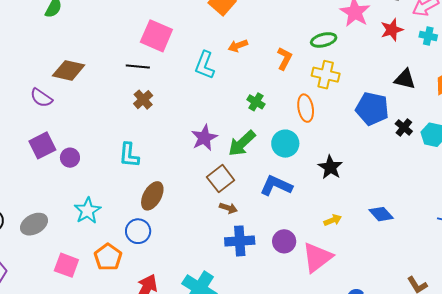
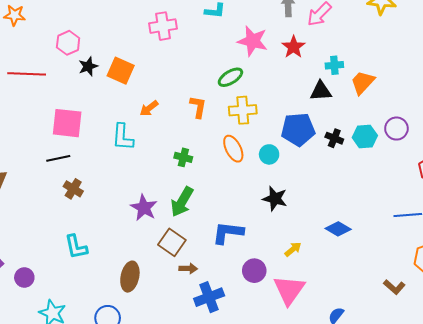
cyan cross: (428, 36) -> (334, 65), moved
cyan circle: (285, 144) -> (269, 154), moved, size x0.7
purple circle: (70, 158) -> (24, 277), moved
brown ellipse: (152, 196) -> (130, 277), moved
purple circle: (284, 241) -> (254, 271), moved

